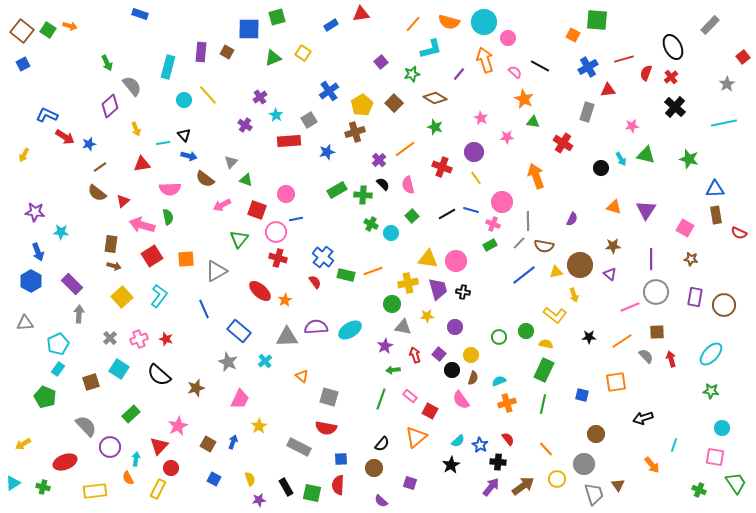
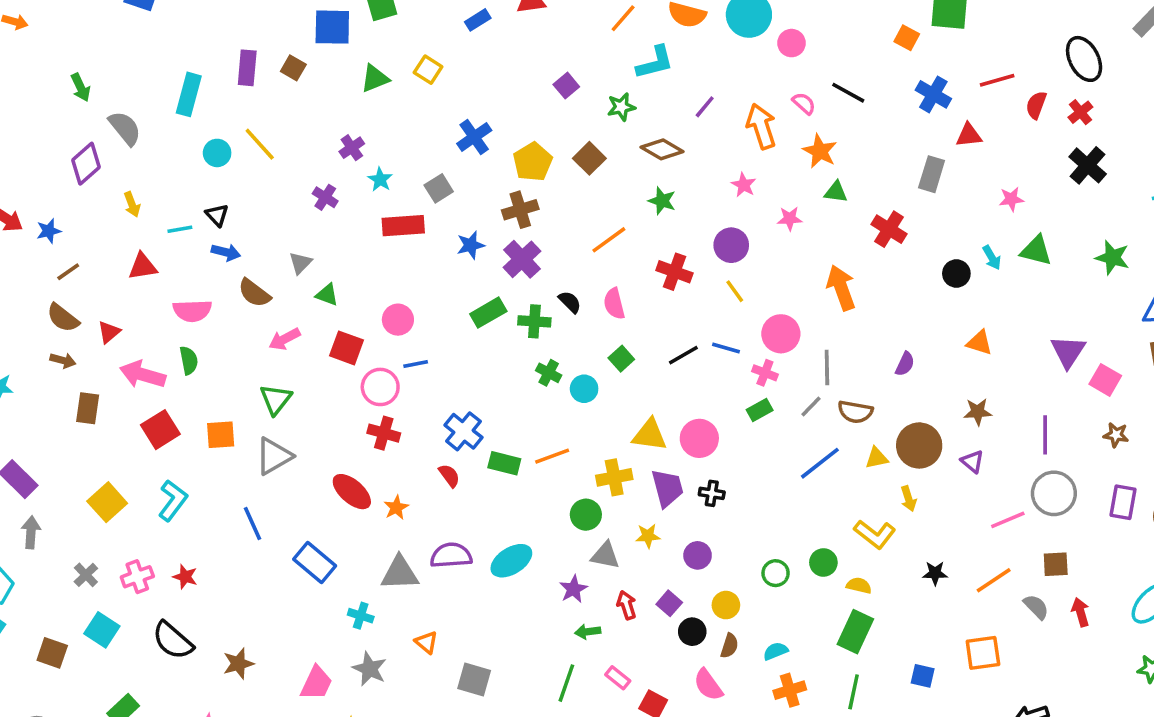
orange arrow: (485, 60) -> (761, 126), moved
blue cross: (588, 67) -> (933, 94), turned -30
purple cross: (379, 160) -> (522, 259), moved, size x1.5
purple triangle: (646, 210) -> (1068, 352), moved
green triangle: (239, 239) -> (276, 399), moved
brown arrow: (114, 266) -> (63, 360), moved
cyan cross: (265, 361) -> (361, 616), turned -32
gray star: (228, 362) -> (370, 669), moved
brown square: (91, 382) -> (52, 653), turned 36

